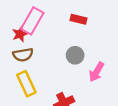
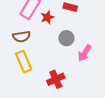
red star: (20, 34) -> (47, 17), moved

